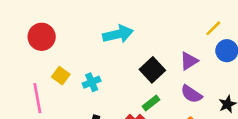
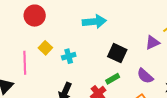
purple triangle: (189, 61) -> (152, 43), moved
black square: (152, 70) -> (117, 53), turned -30

